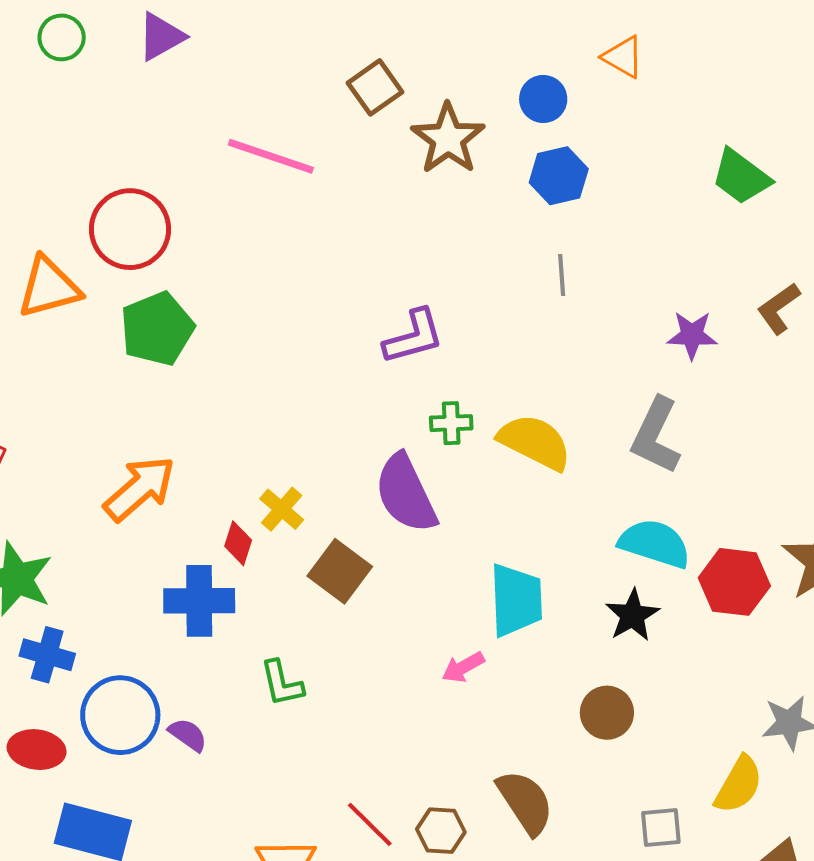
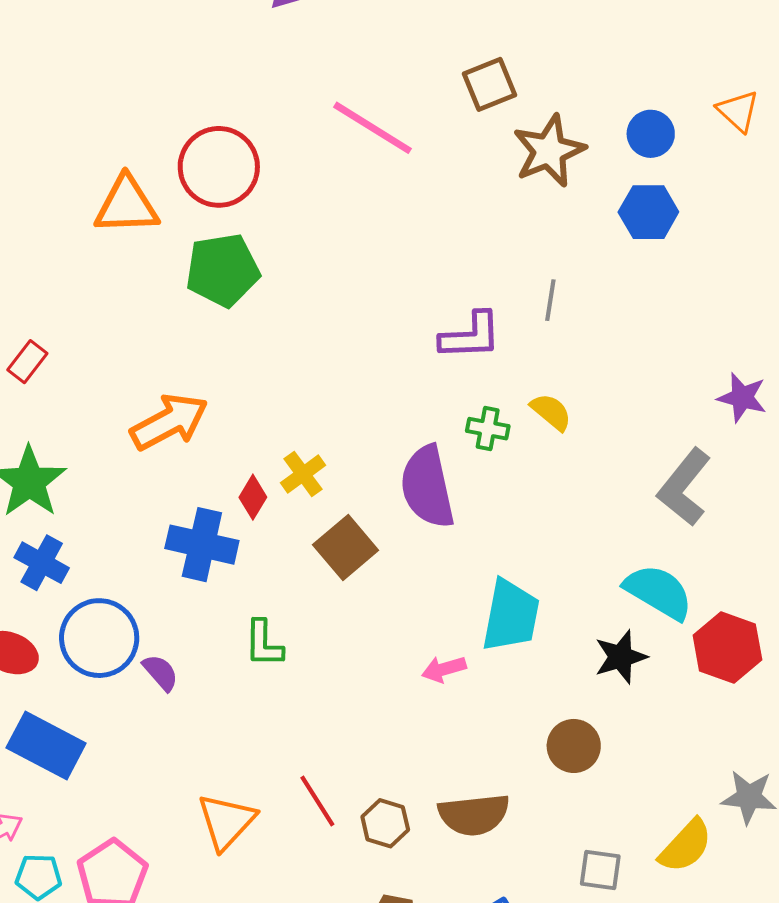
gray line: (562, 275) -> (550, 300), moved
yellow semicircle: (535, 442) -> (551, 412), moved, size x0.6
brown semicircle: (525, 802) -> (474, 815), turned 104

